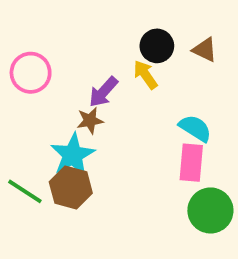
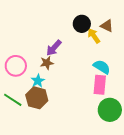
pink circle: (31, 73) -> (16, 66), moved
yellow arrow: (145, 75) -> (94, 36), moved
cyan star: (73, 155) -> (38, 81), size x0.6

